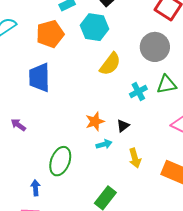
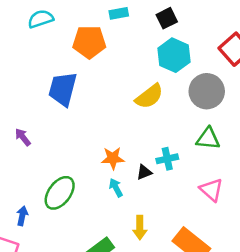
cyan hexagon: (95, 27) -> (174, 55), moved
cyan cross: (138, 91) -> (167, 159), moved
cyan arrow: (104, 144) -> (116, 188), turned -119
yellow arrow: (135, 158) -> (140, 228), moved

